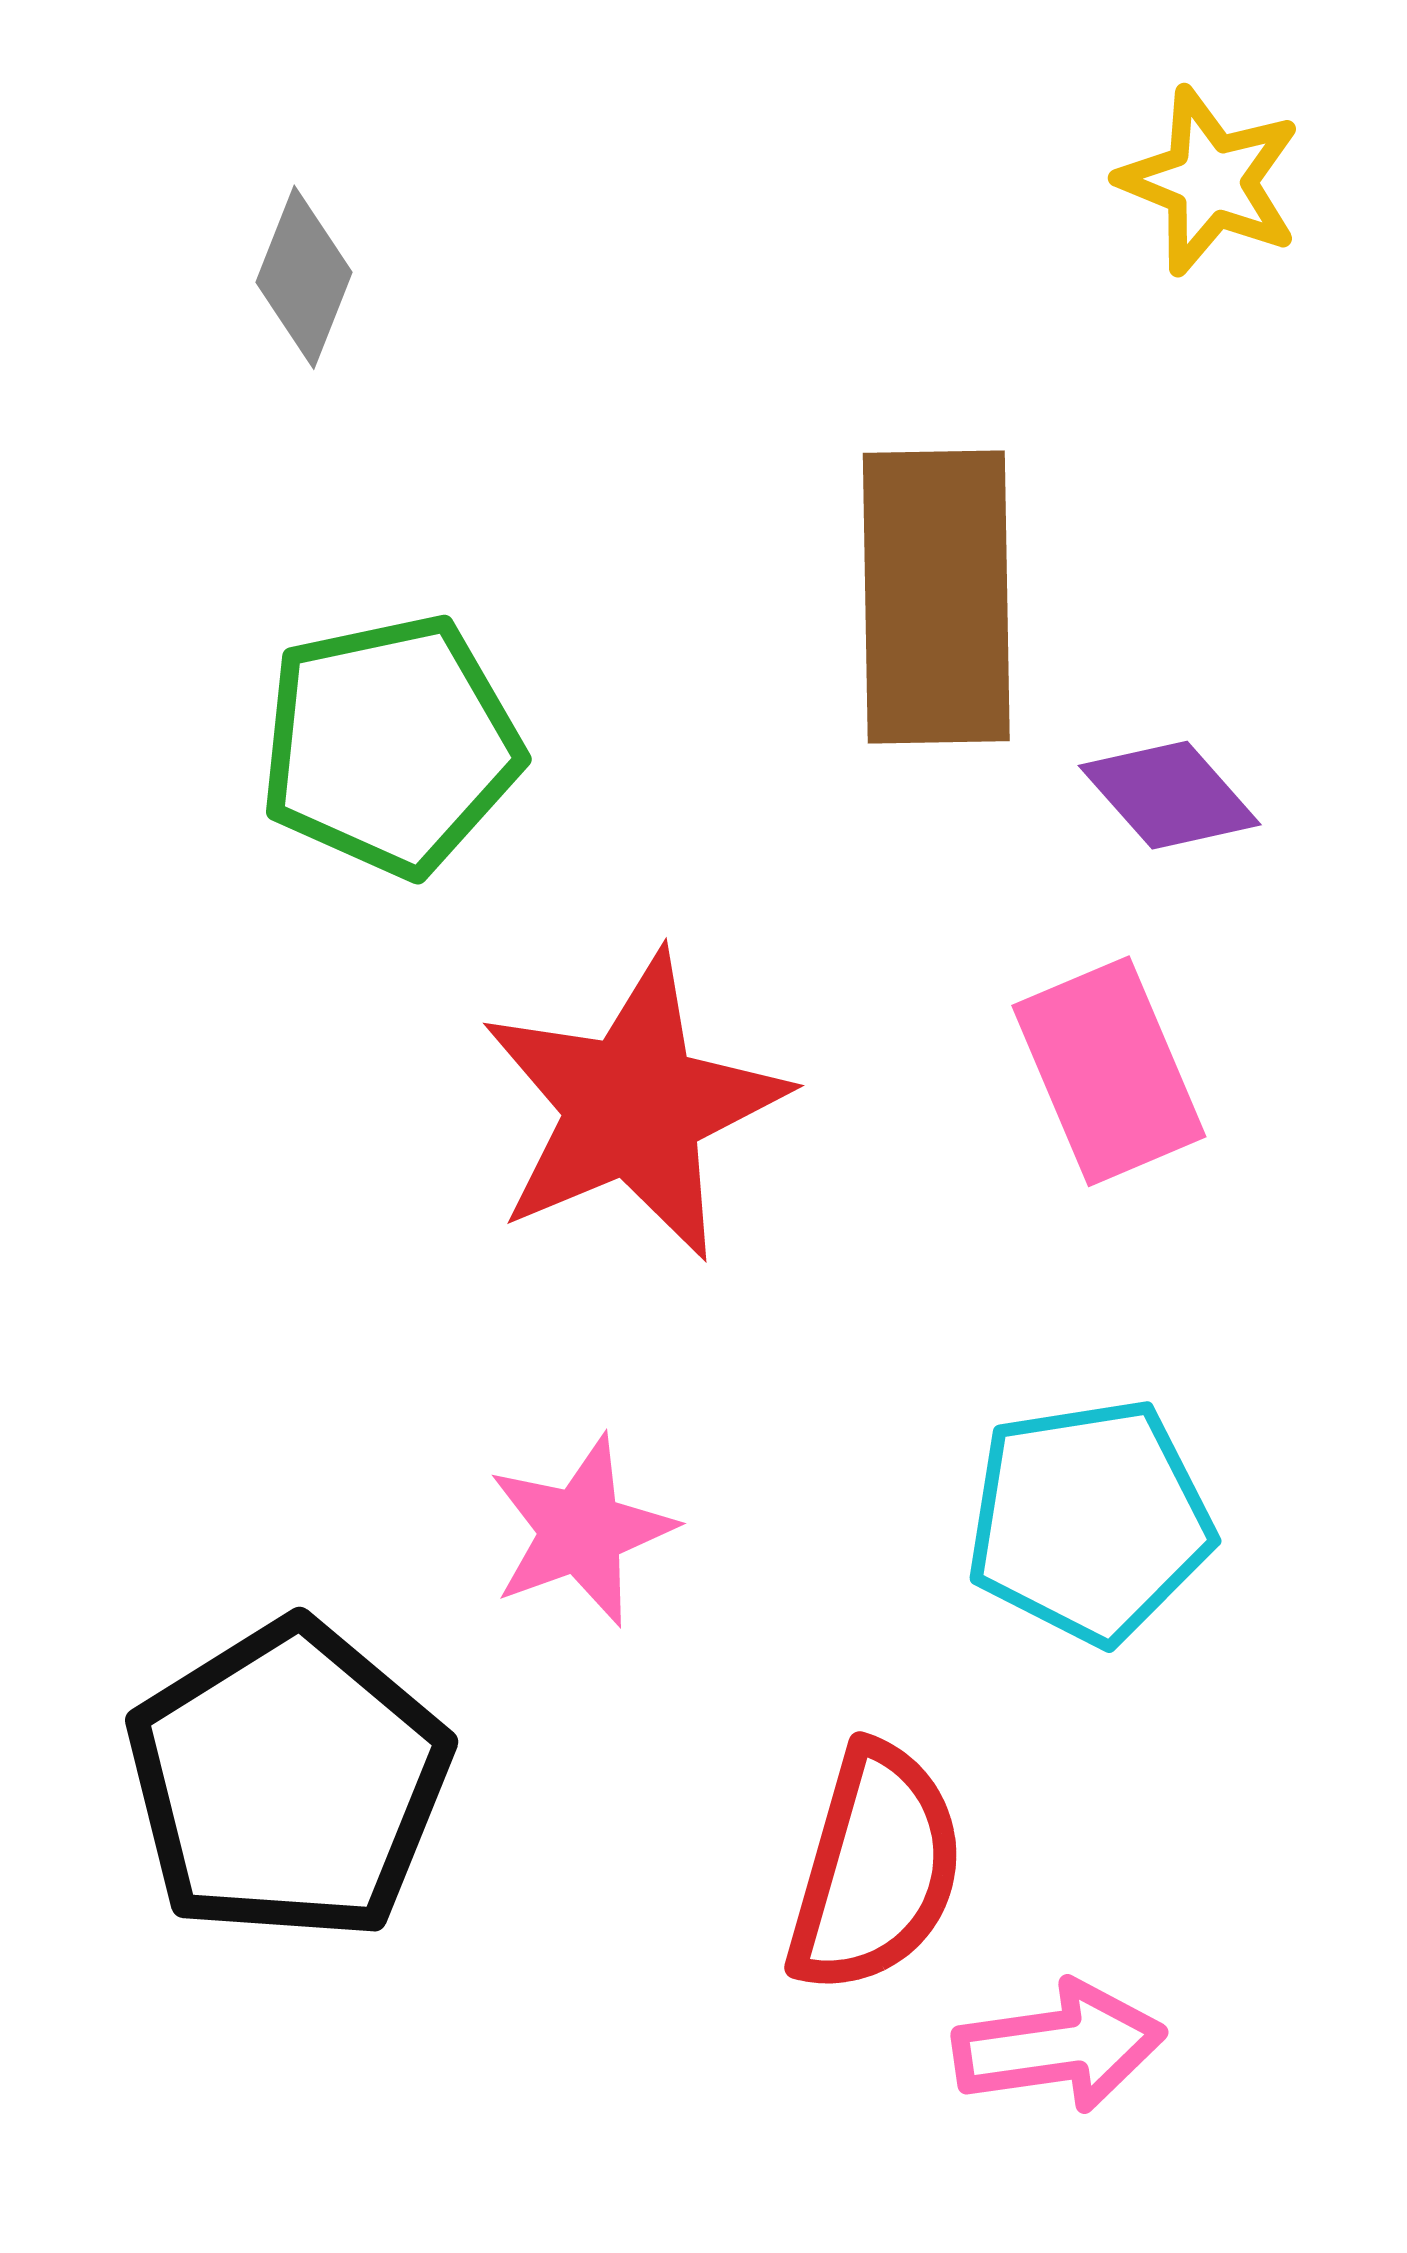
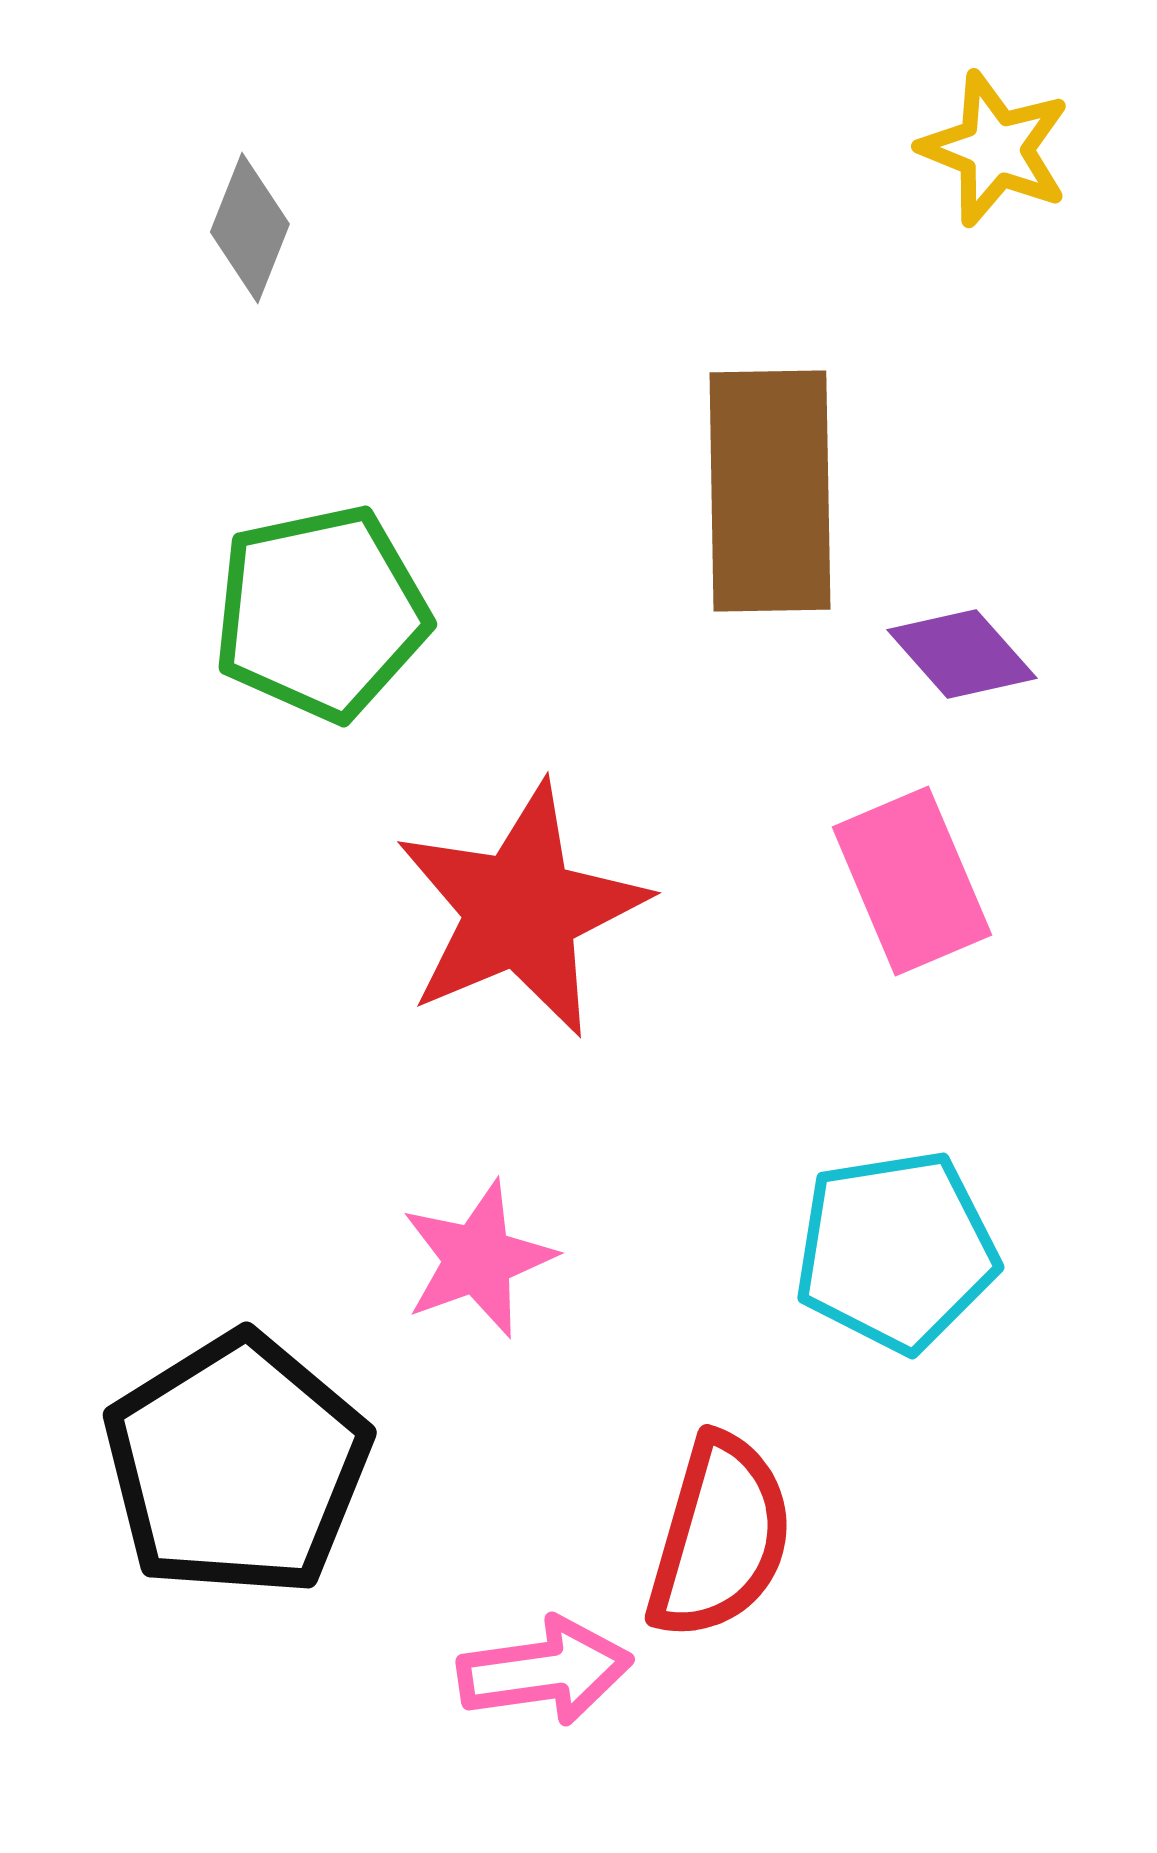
pink arrow: (1059, 2046) -> (545, 1671), moved

